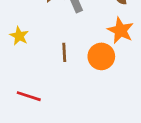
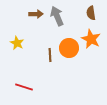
orange circle: (101, 56) -> (69, 48), moved

